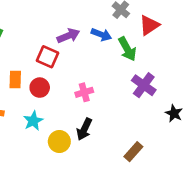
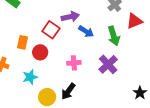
blue arrow: (101, 35) -> (86, 31), moved
purple cross: (144, 85) -> (108, 64), moved

